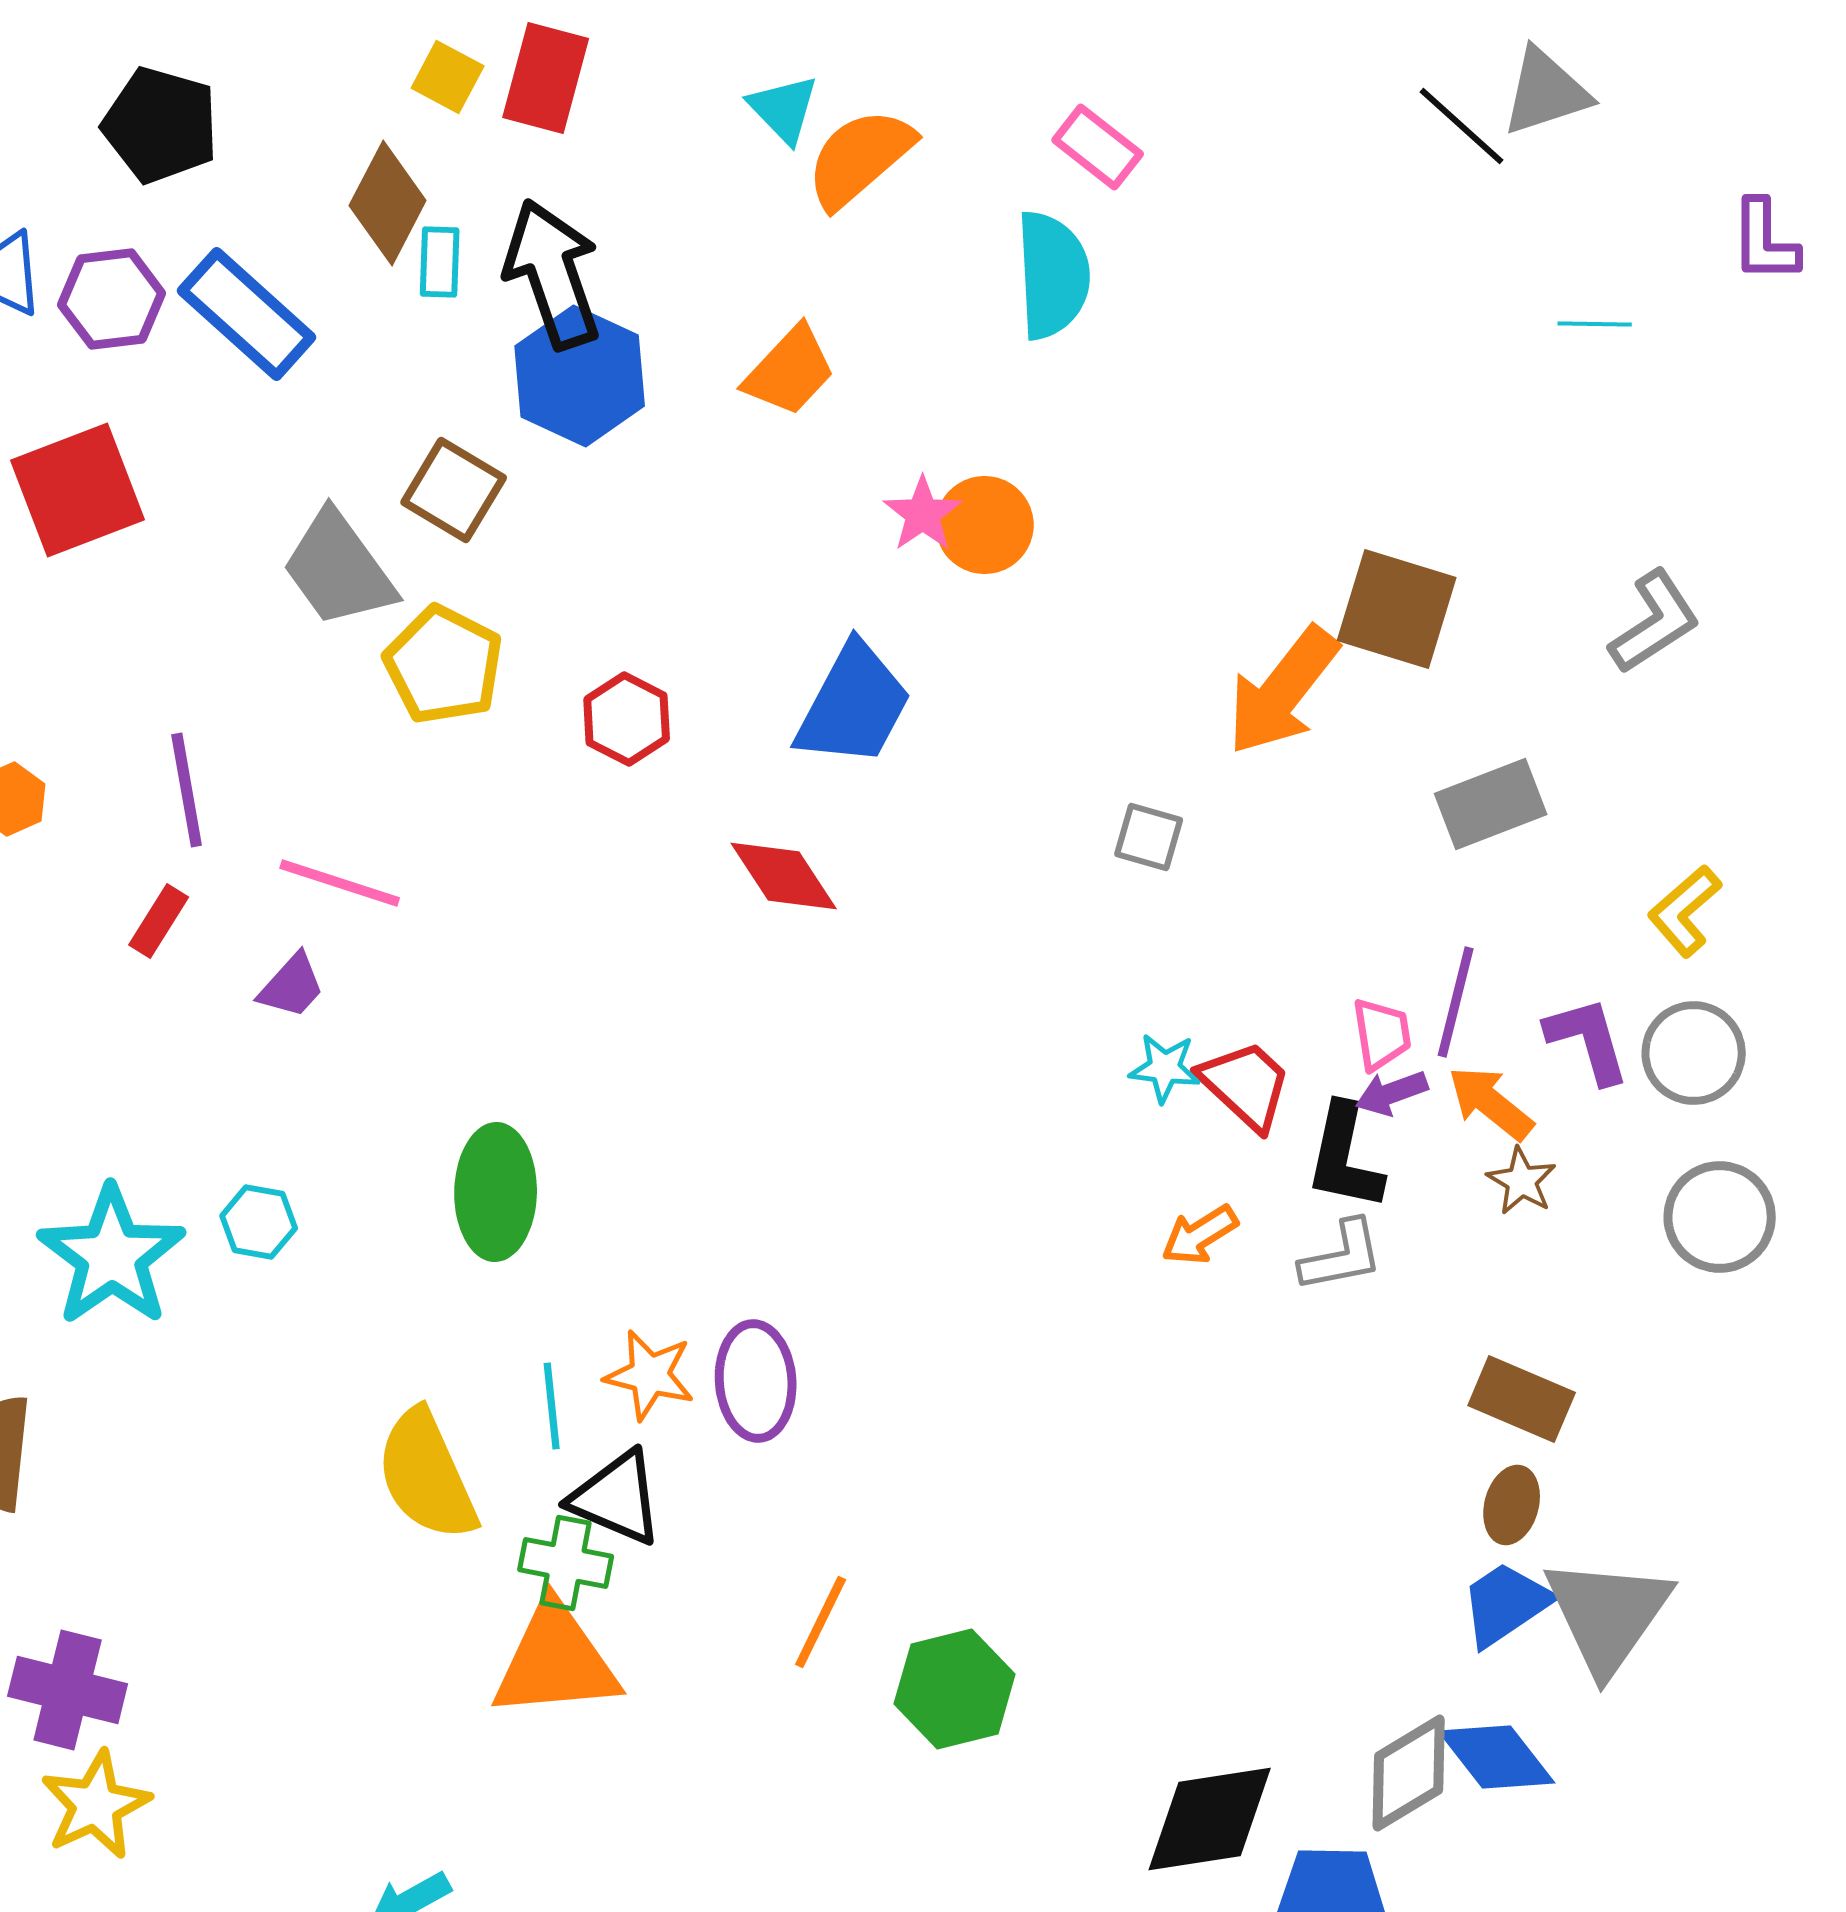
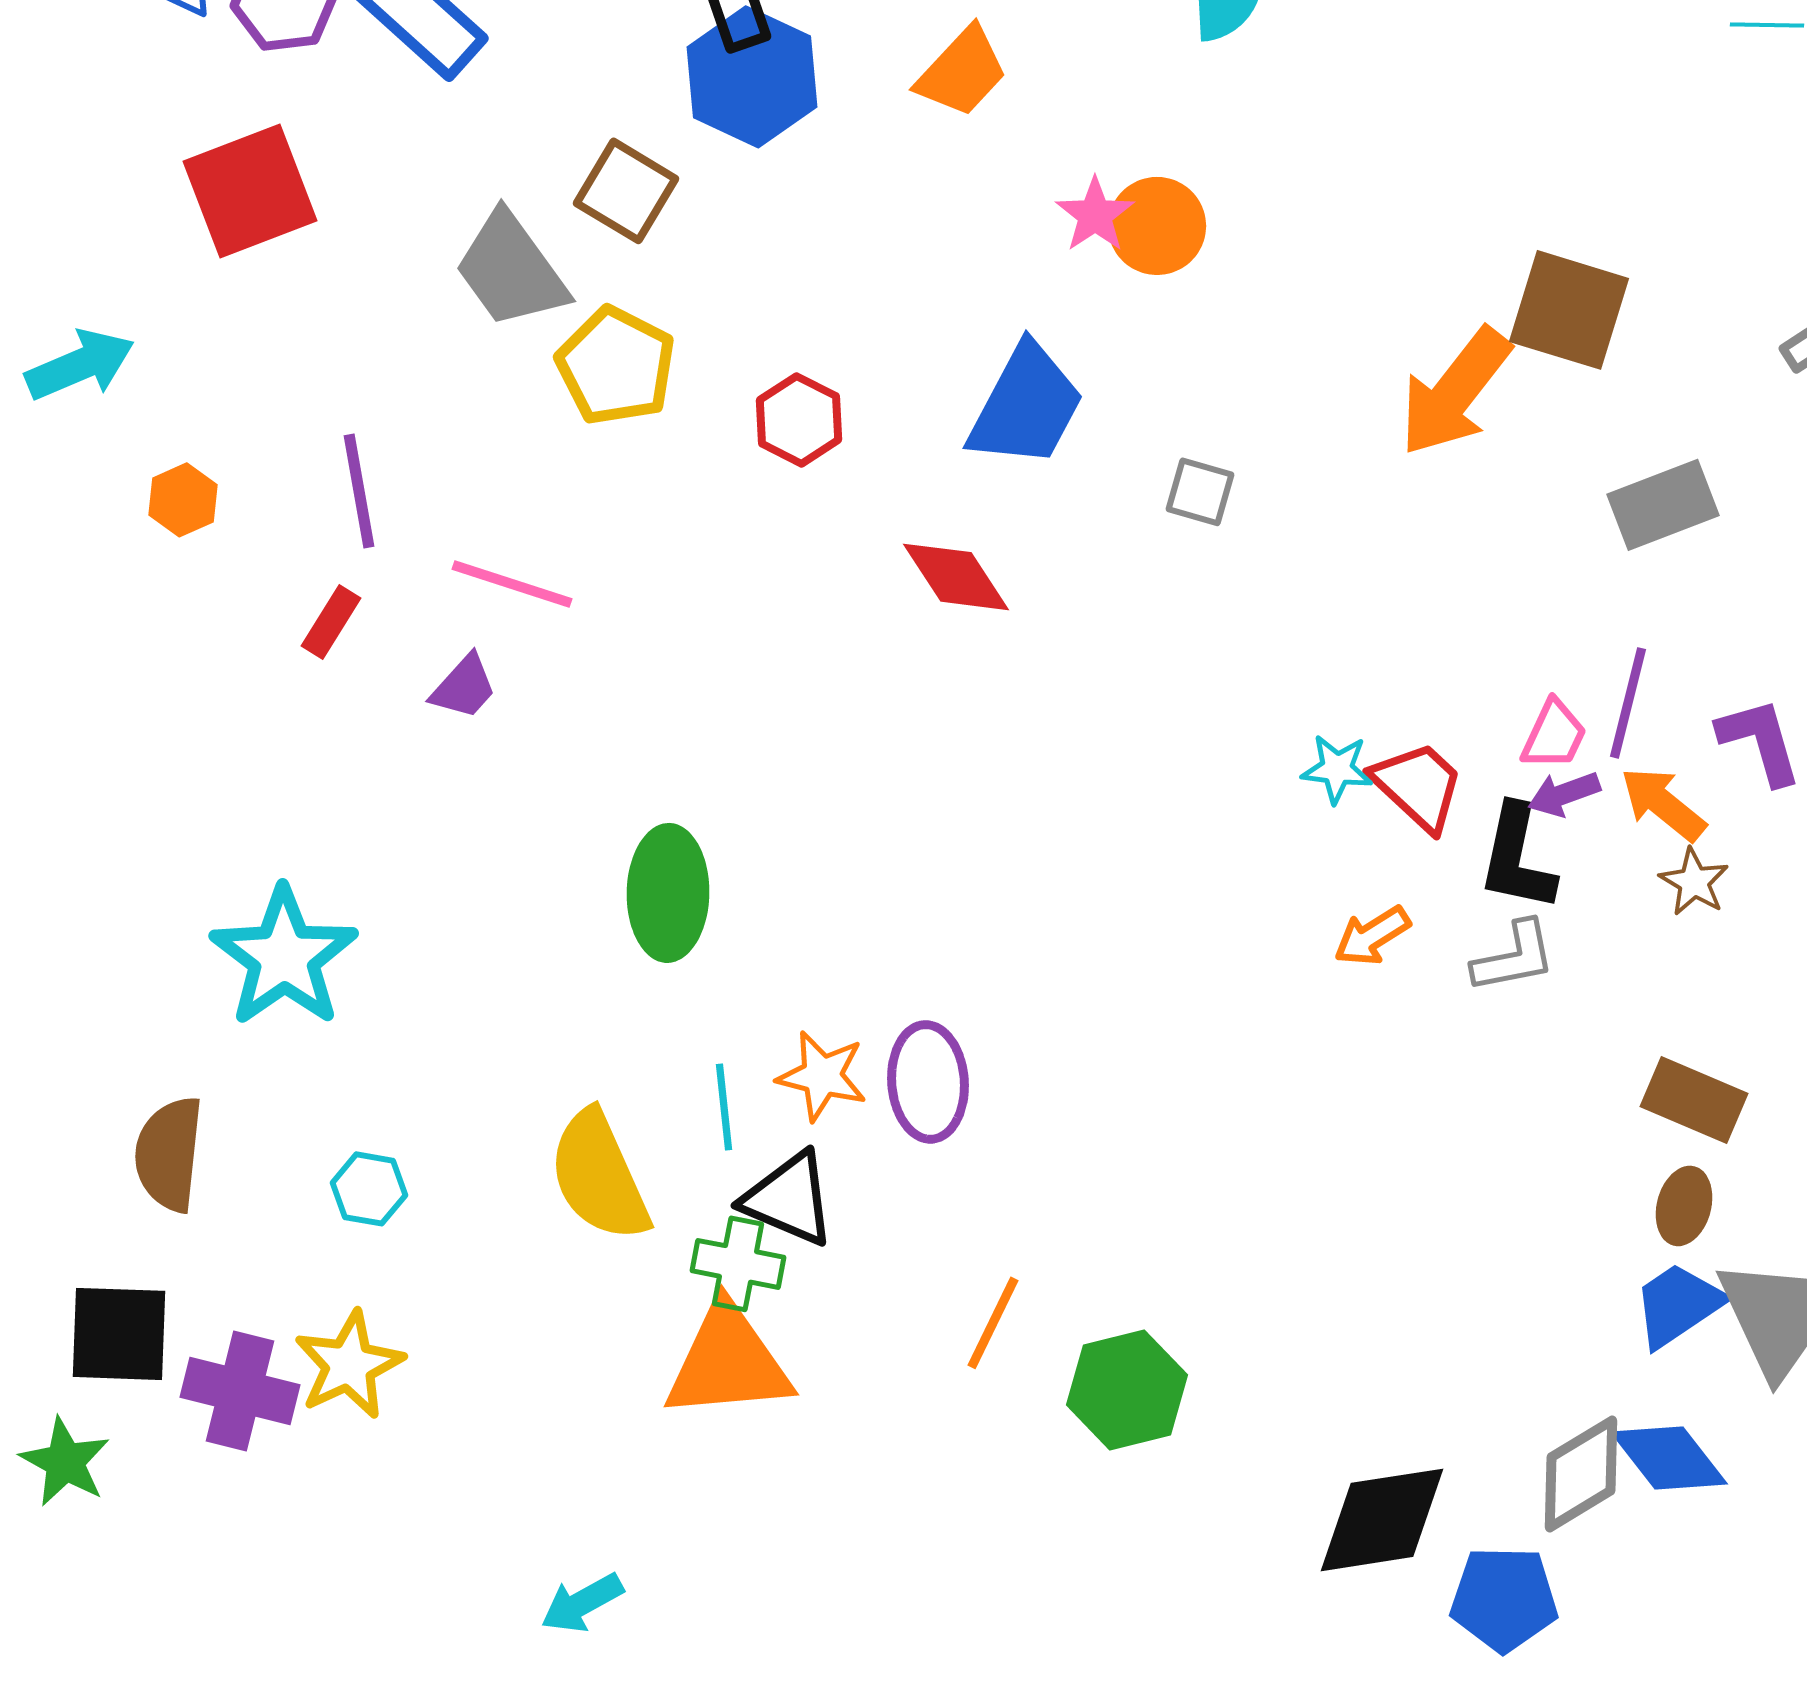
gray square: (1149, 837) -> (1200, 492), moved
pink trapezoid: (1382, 1034) -> (1554, 735), turned 34
cyan hexagon: (259, 1222) -> (369, 1189), moved
yellow star: (96, 1805) -> (349, 1365), moved

